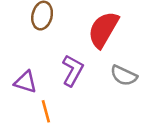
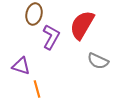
purple L-shape: (73, 70) -> (51, 37), moved

